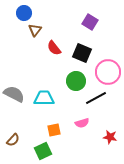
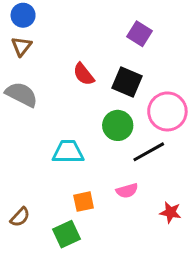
blue circle: (24, 13) -> (23, 15), moved
brown triangle: (35, 30) -> (21, 46), moved
gray semicircle: (14, 94) -> (21, 94), moved

